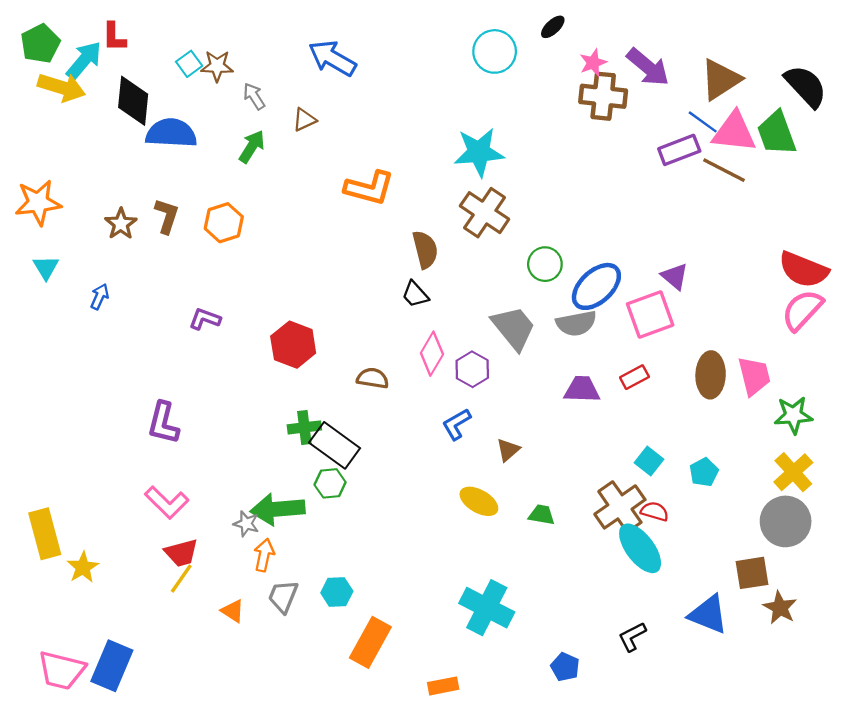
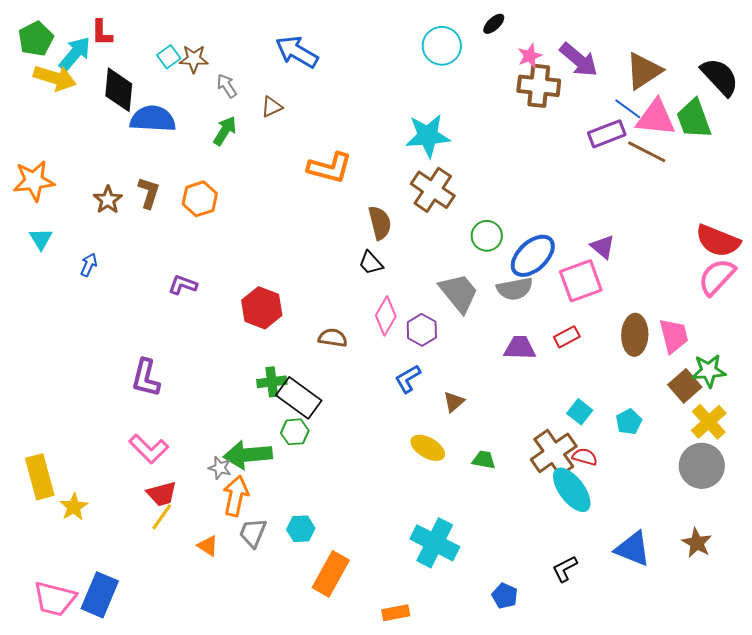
orange arrow: (264, 555) -> (236, 496), size x1.4
brown square: (752, 573) -> (685, 386), moved, turned -32

